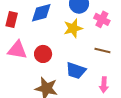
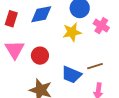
pink triangle: (17, 50) -> (15, 50), turned 45
brown line: (102, 51) -> (95, 66), moved, turned -35

